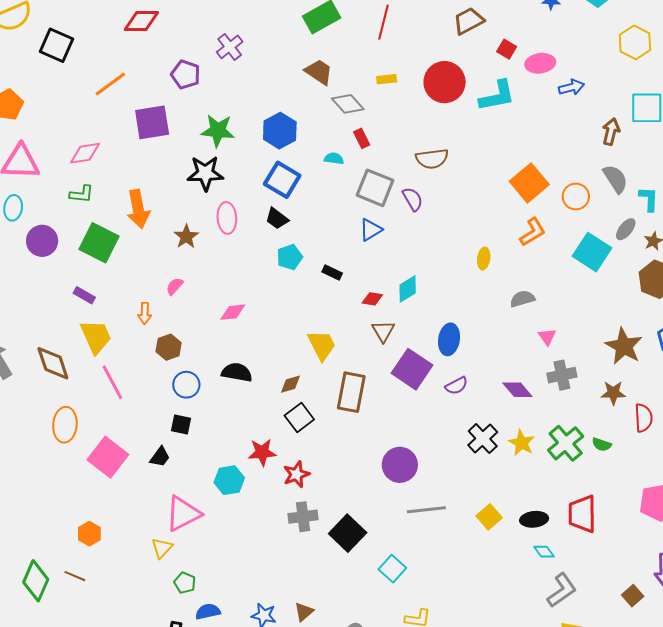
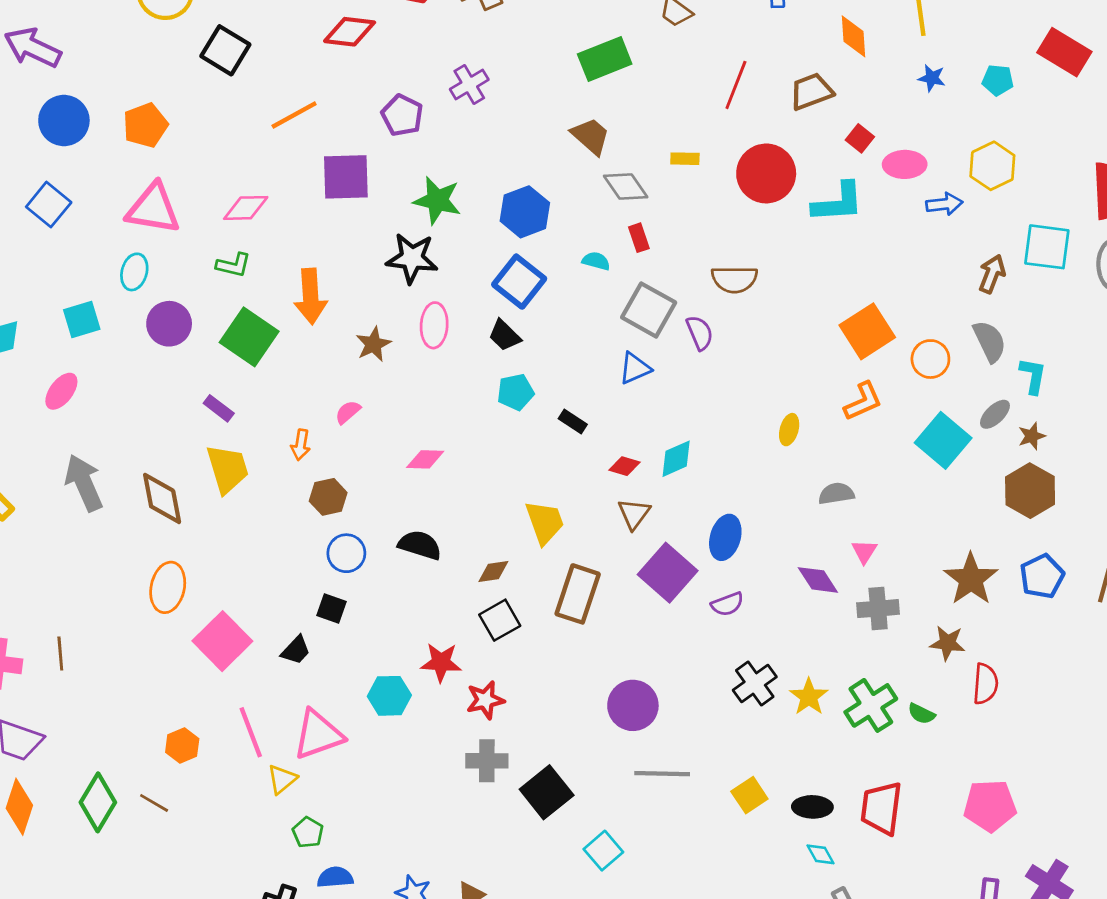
red line: (383, 22) -> (736, 85), moved
yellow hexagon: (635, 42) -> (992, 166), moved
pink line: (112, 382) -> (251, 732), moved
purple diamond: (517, 390) -> (818, 580), moved

